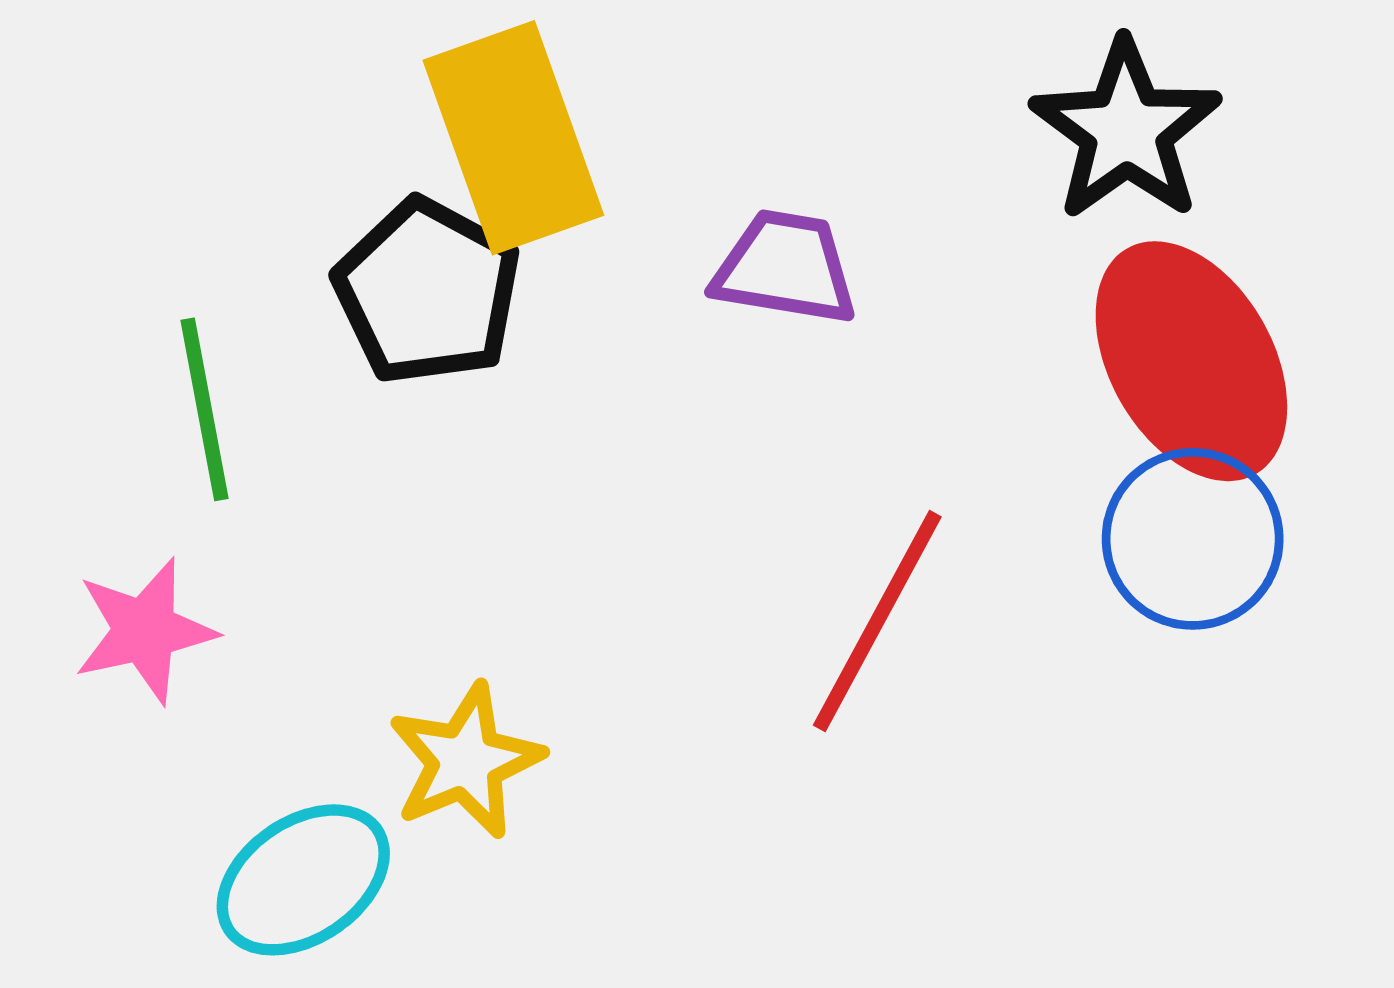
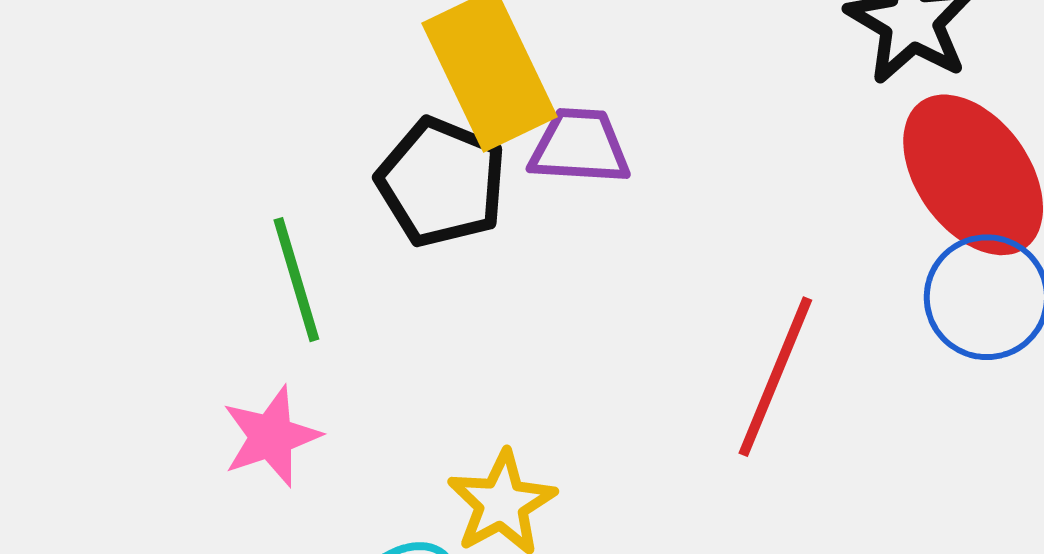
purple trapezoid: (785, 268) -> (580, 147), moved

